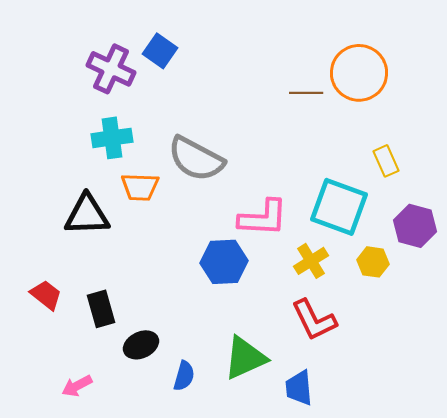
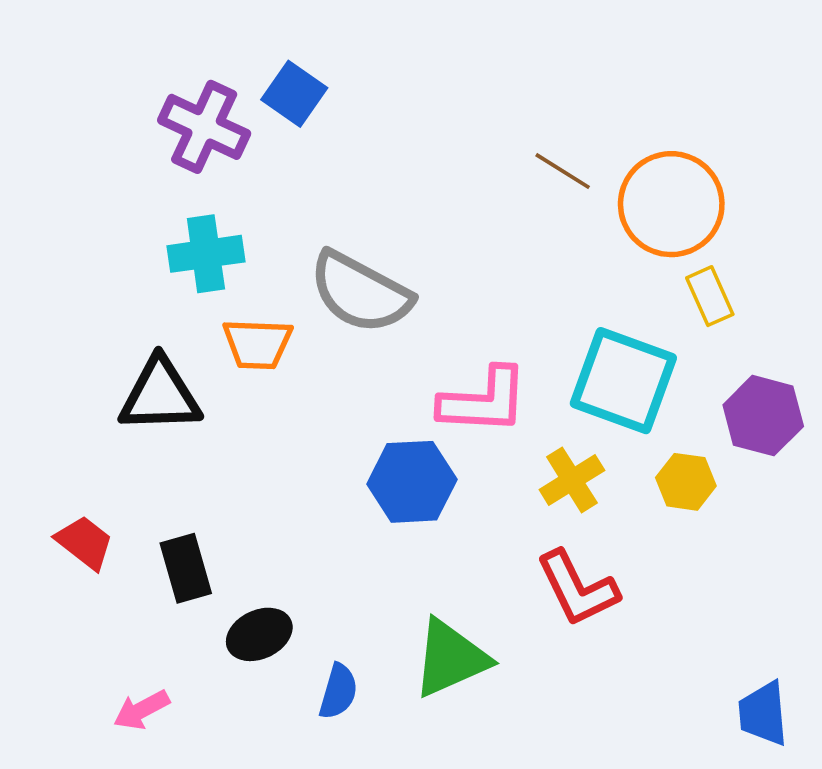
orange circle: (359, 73) -> (671, 204), moved
brown line: (306, 93) -> (563, 171), turned 32
blue trapezoid: (299, 388) -> (763, 713), moved

